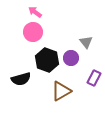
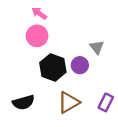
purple rectangle: (94, 78) -> (106, 102), moved
black semicircle: (21, 79) -> (23, 102), moved

